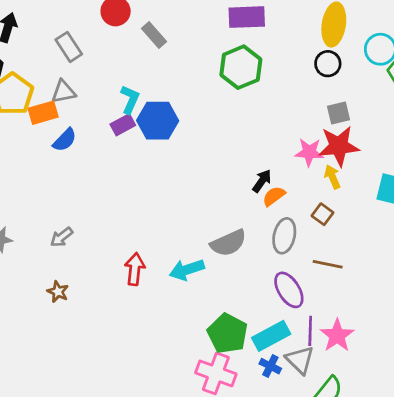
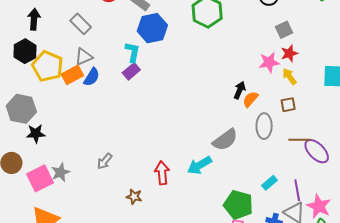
blue hexagon: (158, 121) -> (152, 28), moved
blue semicircle: (65, 140) -> (92, 77), moved
red star: (339, 146) -> (289, 53), size x0.6
brown square: (323, 214) -> (288, 105), turned -35
purple ellipse: (289, 290) -> (317, 151), moved
brown star: (58, 292) -> (134, 197), moved
pink star: (337, 335) -> (319, 206), moved
cyan rectangle: (271, 336) -> (269, 183), moved, size x0.6

